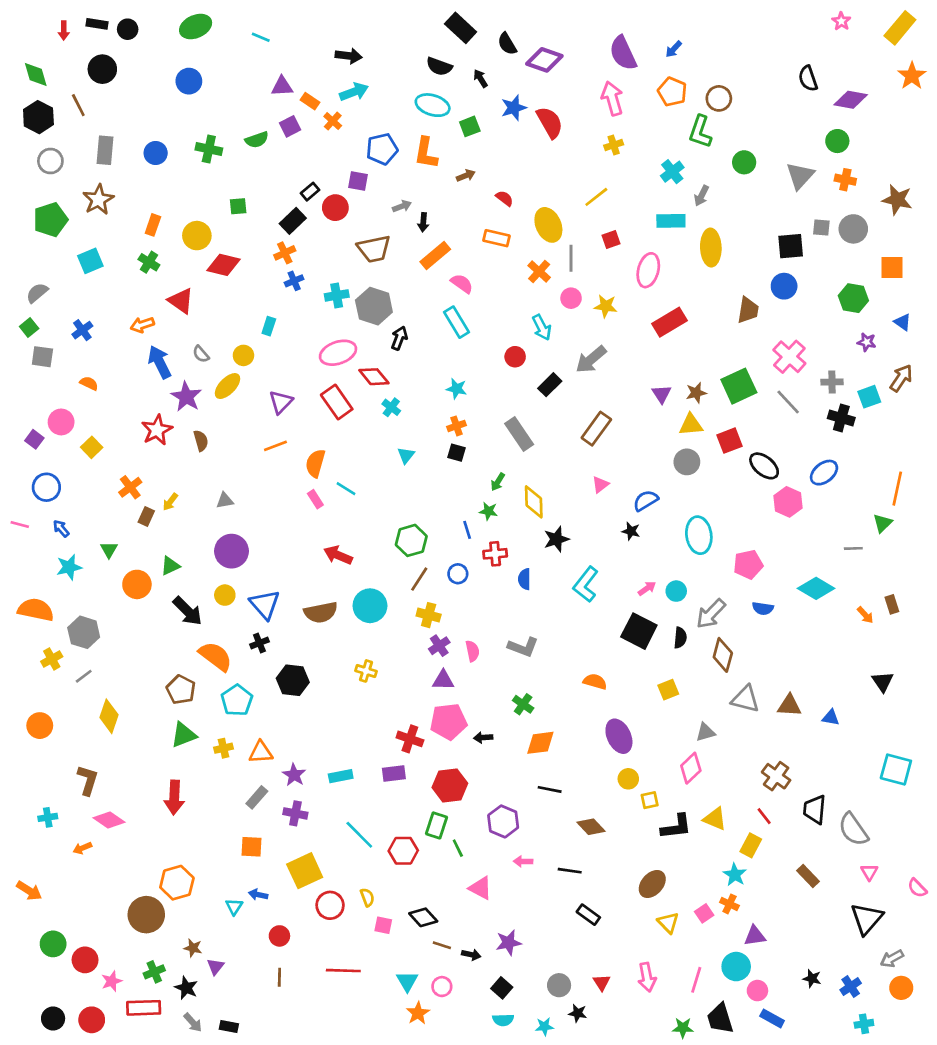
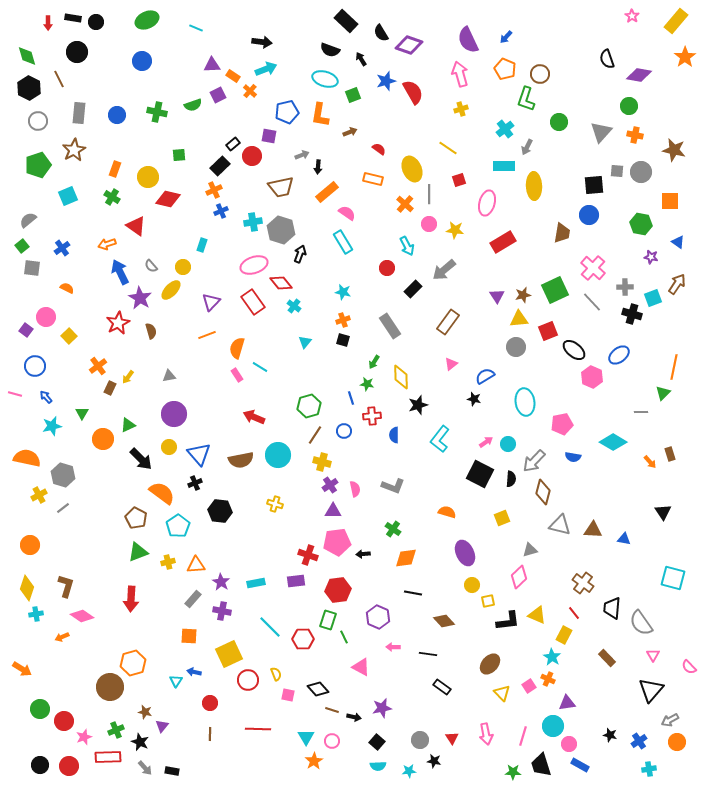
yellow line: (596, 197) -> (448, 148), turned 72
yellow diamond: (109, 716) -> (27, 588), moved

